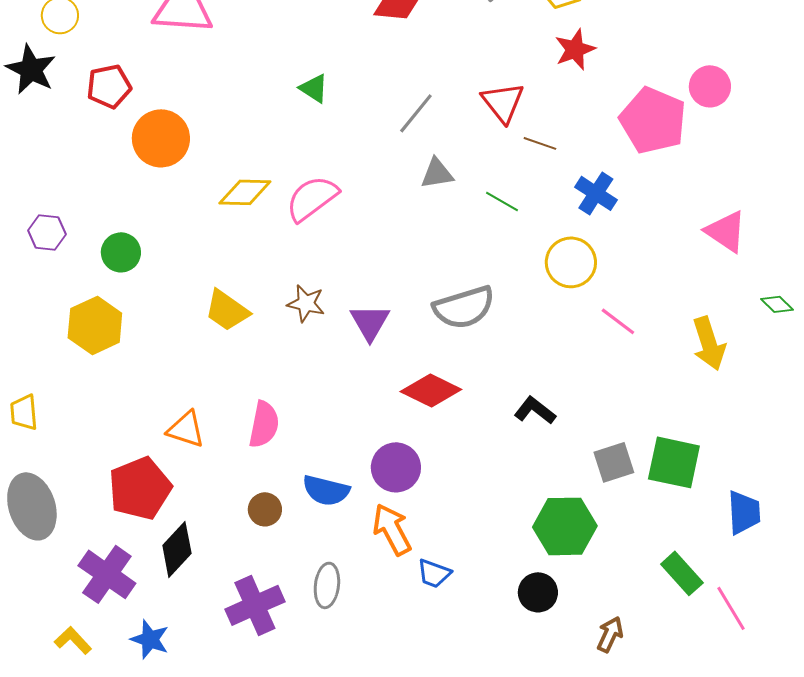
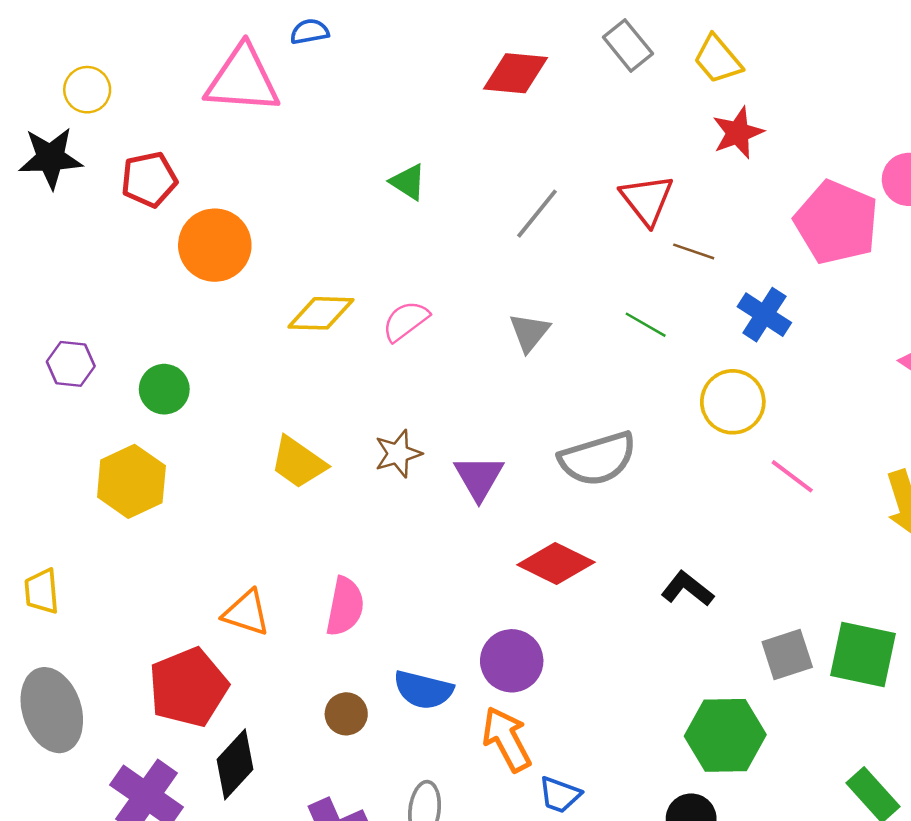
black star: (31, 69) -> (51, 158), turned -30
gray triangle: (437, 173) -> (529, 332), moved, turned -42
pink semicircle: (312, 198) -> (406, 321), size x0.7
brown star: (306, 303) -> (398, 454), turned -30

